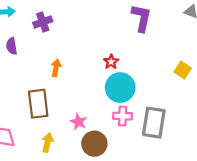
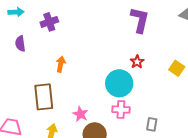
red star: (111, 62) -> (137, 62), moved
gray rectangle: (154, 123) -> (152, 124), moved, size x0.5

